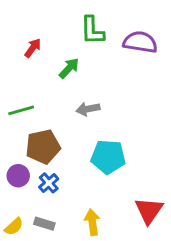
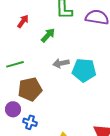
cyan pentagon: (108, 157) -> (84, 70), moved
blue cross: (49, 183) -> (30, 122), moved, turned -32

